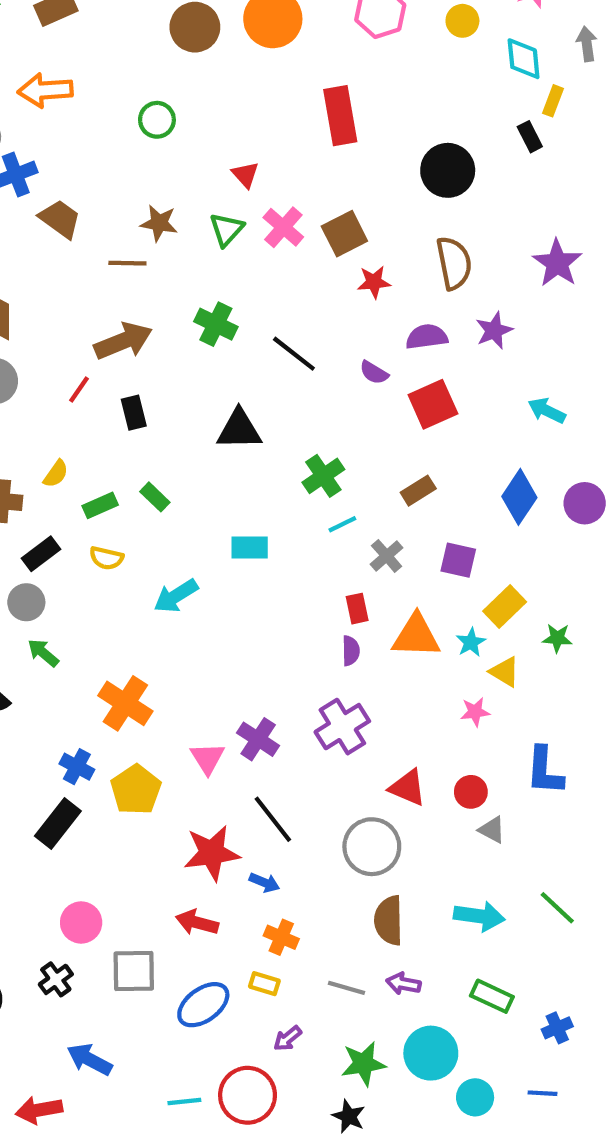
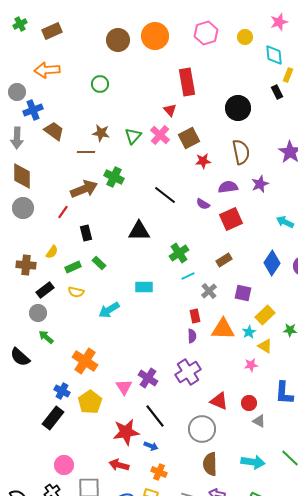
red triangle: (245, 175) -> (170, 110), moved
green cross: (216, 324) -> (114, 177), moved
black rectangle: (134, 413) -> (86, 233), moved

